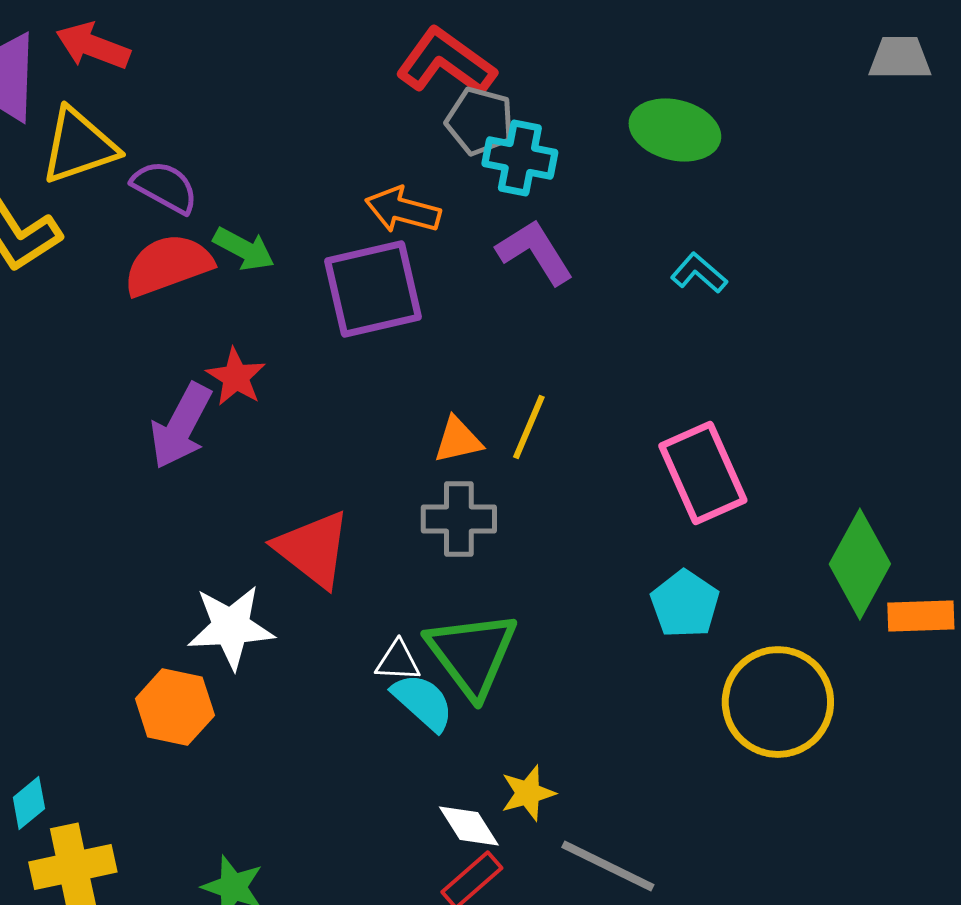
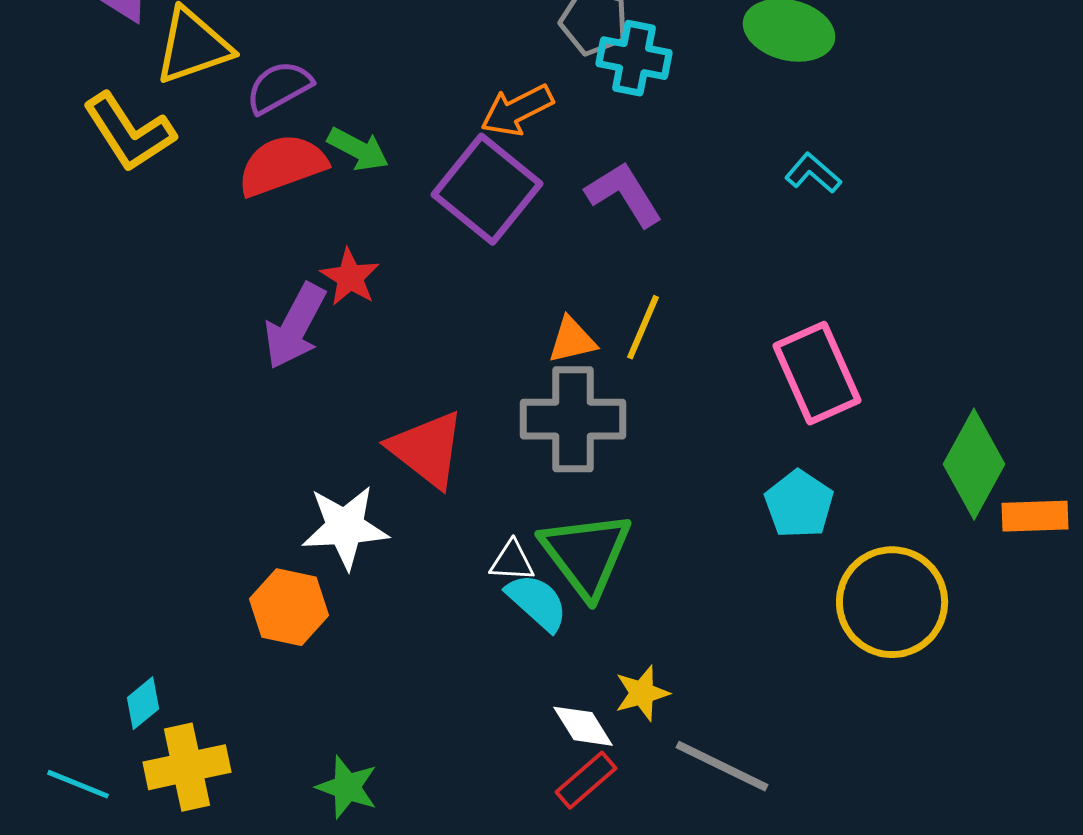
purple semicircle: (165, 187) -> (279, 87), turned -58
orange arrow: (403, 210) -> (517, 110), turned -42
purple L-shape: (535, 252) -> (624, 194), moved
purple square: (373, 289) -> (487, 189), turned -38
gray cross: (459, 519) -> (573, 419), size x1.4

